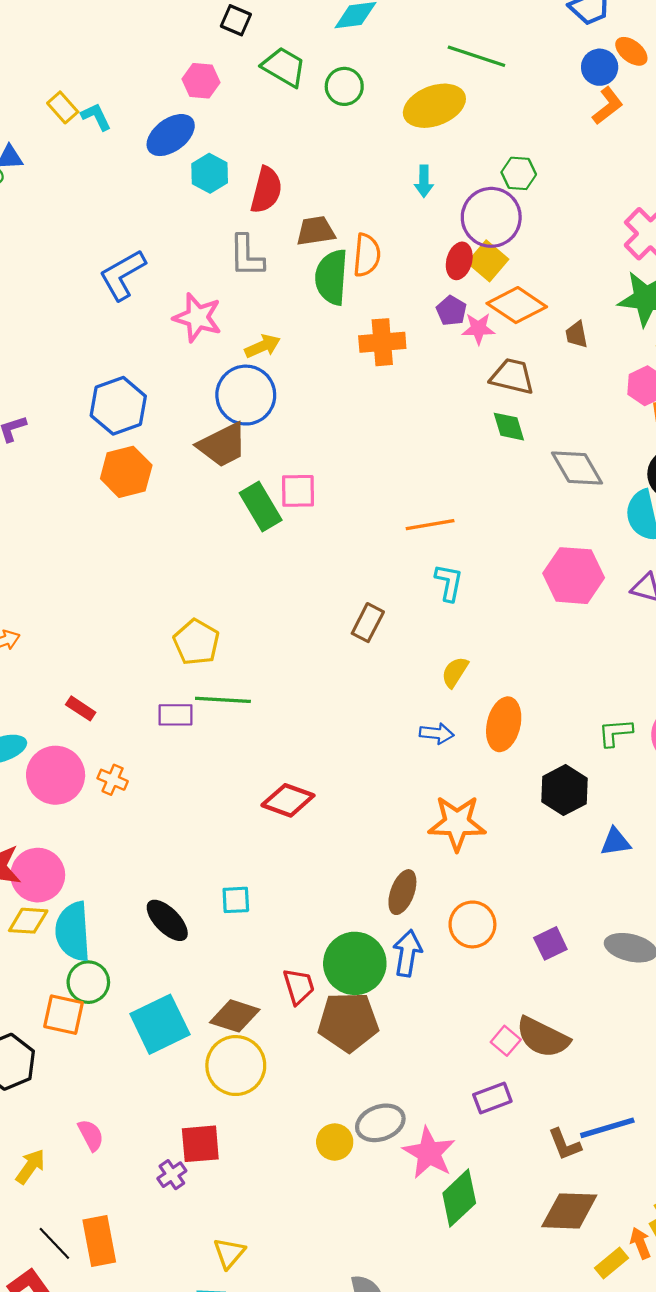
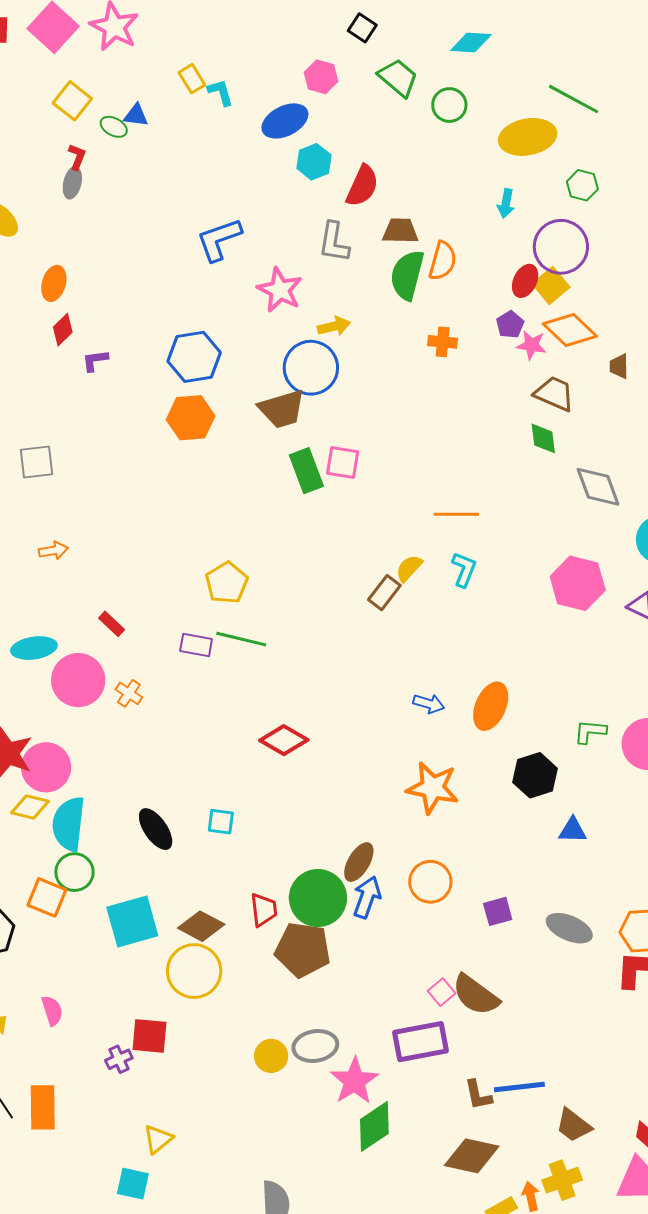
green hexagon: (519, 173) -> (582, 185), moved
orange cross: (382, 342) -> (443, 342), size x0.7
yellow semicircle: (455, 672) -> (409, 568), moved
brown ellipse: (402, 892) -> (359, 862), moved
purple rectangle: (492, 1098) -> (420, 1042), size x1.6

